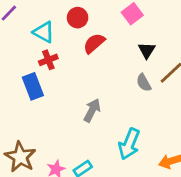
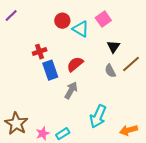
cyan triangle: (44, 32) -> (81, 29), moved
red semicircle: (94, 43) -> (75, 64), moved
blue rectangle: (33, 86) -> (50, 70), moved

